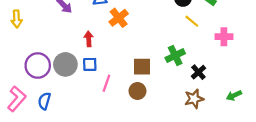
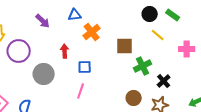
blue square: (90, 64) -> (85, 67), moved
purple circle: (38, 66) -> (19, 51), moved
brown square: (142, 67) -> (125, 46), moved
brown circle: (137, 91) -> (134, 98), moved

